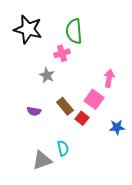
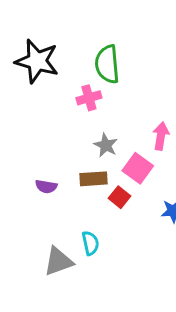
gray star: (47, 75) -> (106, 145), moved
brown rectangle: (65, 106) -> (94, 179), turned -54

